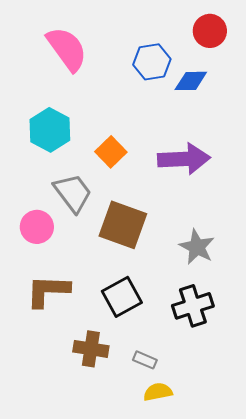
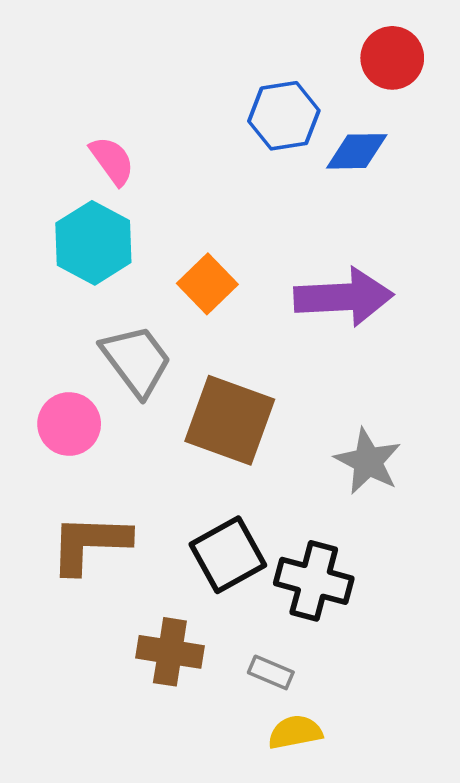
pink semicircle: (67, 49) -> (112, 161), moved, size x0.6
black cross: (193, 306) -> (314, 581), moved, turned 33

